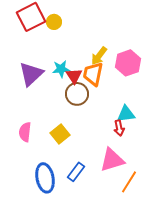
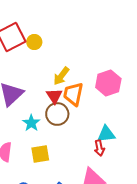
yellow arrow: (99, 56) -> (61, 76), moved
cyan star: (61, 69) -> (31, 123), moved, turned -30
yellow square: (60, 134) -> (40, 154), turned 30

